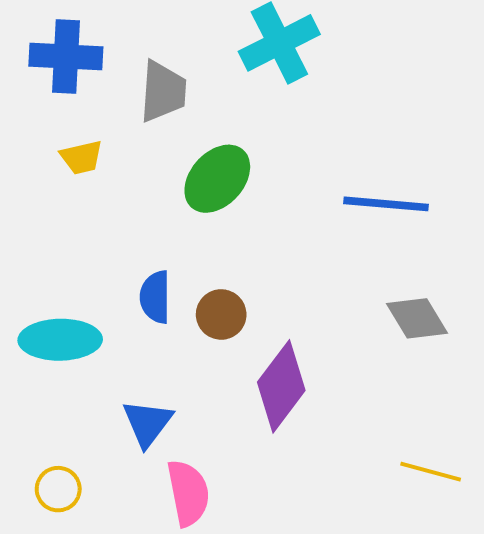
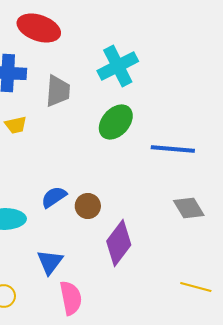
green ellipse: (217, 179) -> (116, 122), moved
blue semicircle: (155, 297) -> (54, 197), turned 56

